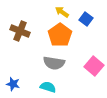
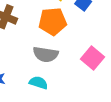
orange pentagon: (60, 35) -> (53, 21), turned 30

